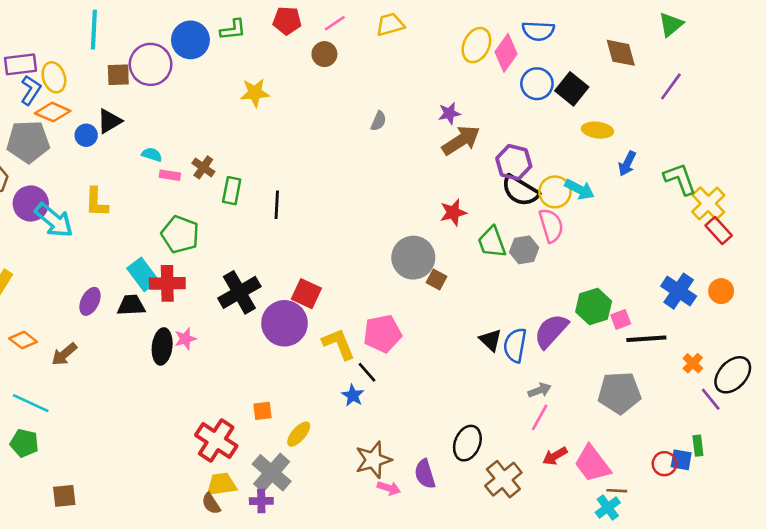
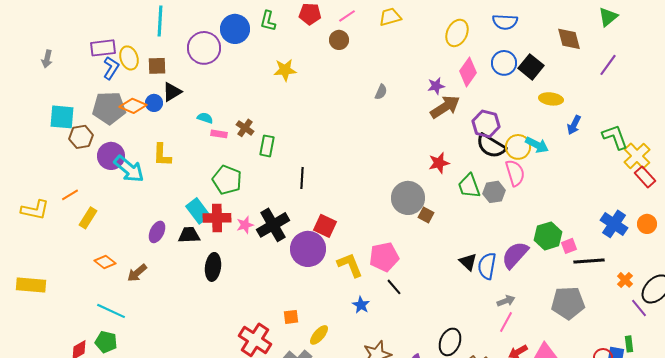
green L-shape: (233, 30) -> (268, 21), turned 110
pink diamond: (506, 53) -> (468, 72), moved
brown square: (118, 75) -> (157, 66), moved
orange diamond: (53, 112) -> (133, 106), moved
black line: (277, 205) -> (302, 178), moved
pink star: (185, 339) -> (245, 225), moved
black line: (367, 372) -> (394, 287), moved

